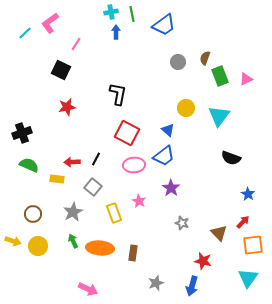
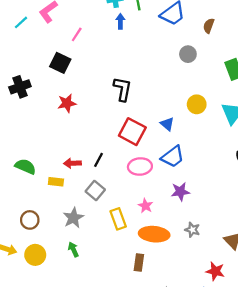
brown semicircle: (205, 58) -> (209, 26), moved
blue triangle: (168, 130) -> (167, 124), moved
black cross: (22, 133) -> (20, 87), moved
purple star: (171, 188) -> (180, 192), turned 30
orange ellipse: (100, 248) -> (154, 234), moved

